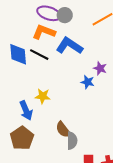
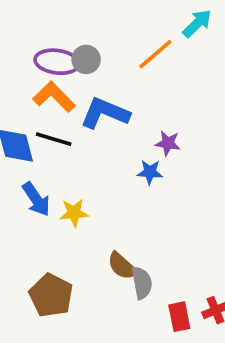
orange L-shape: (44, 32) -> (54, 97), turned 35
blue arrow: (26, 110) -> (36, 199), moved

